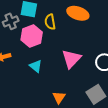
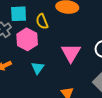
cyan triangle: (36, 66) -> (38, 68), turned 40

